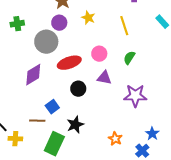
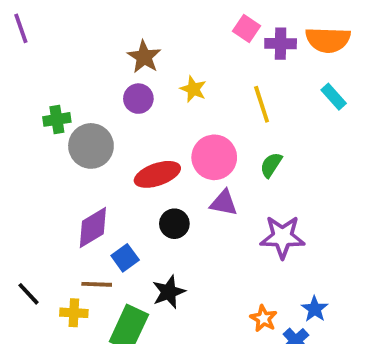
green cross: (17, 24) -> (57, 119), moved
gray circle: (46, 42) -> (91, 146), moved
pink circle: (99, 54) -> (214, 157), size x1.5
purple diamond: (33, 75) -> (93, 227), moved
yellow cross: (15, 139) -> (74, 313), moved
orange star: (115, 139) -> (263, 318), moved

